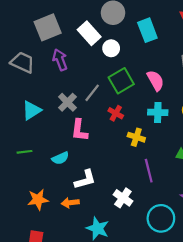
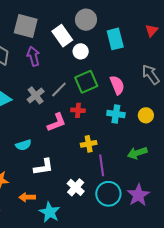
gray square: (48, 27) -> (26, 26), turned 30
red cross: (116, 113) -> (78, 110), turned -32
pink L-shape: (79, 130) -> (56, 122), moved, turned -125
yellow cross: (136, 137) -> (89, 144), moved, turned -35
orange arrow: (70, 203) -> (27, 197), moved
cyan circle: (161, 218) -> (108, 194), moved

